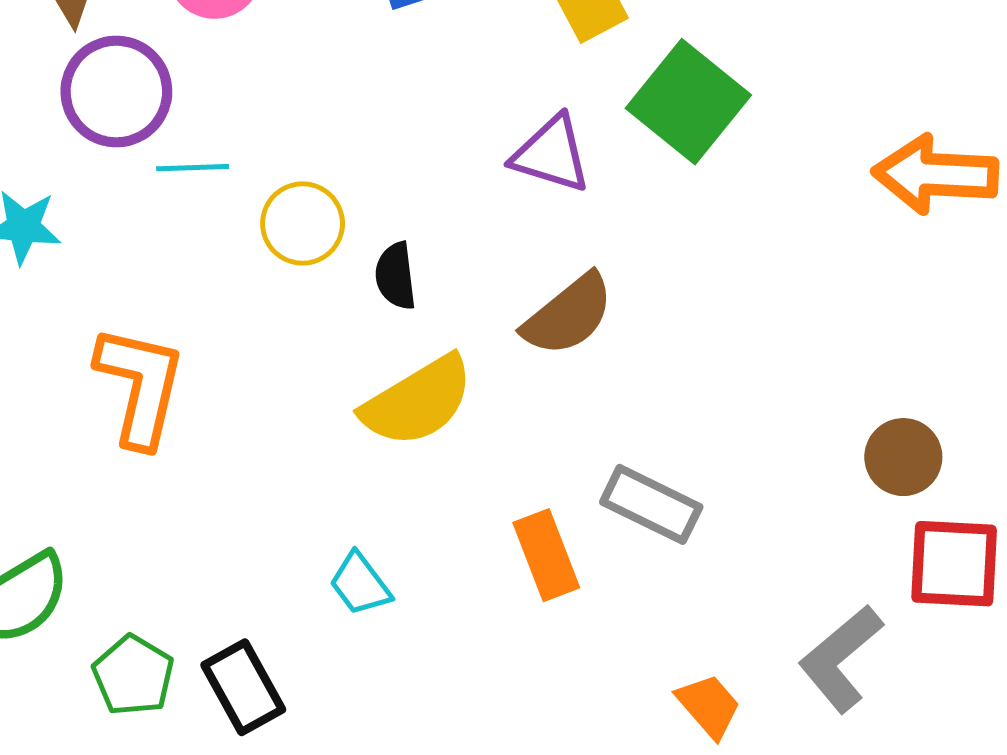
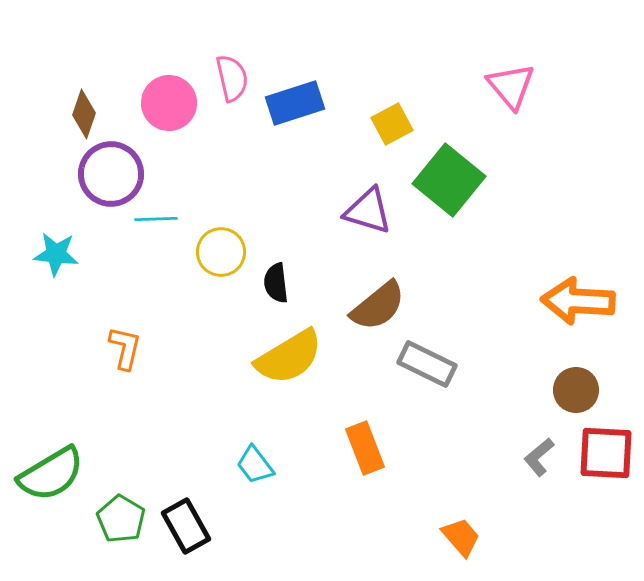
orange arrow: (936, 174) -> (578, 301), moved
orange L-shape: (140, 386) -> (125, 348), size x0.6
gray rectangle: (651, 504) -> (427, 364), moved
gray L-shape: (841, 658) -> (539, 457), moved, size x0.6

